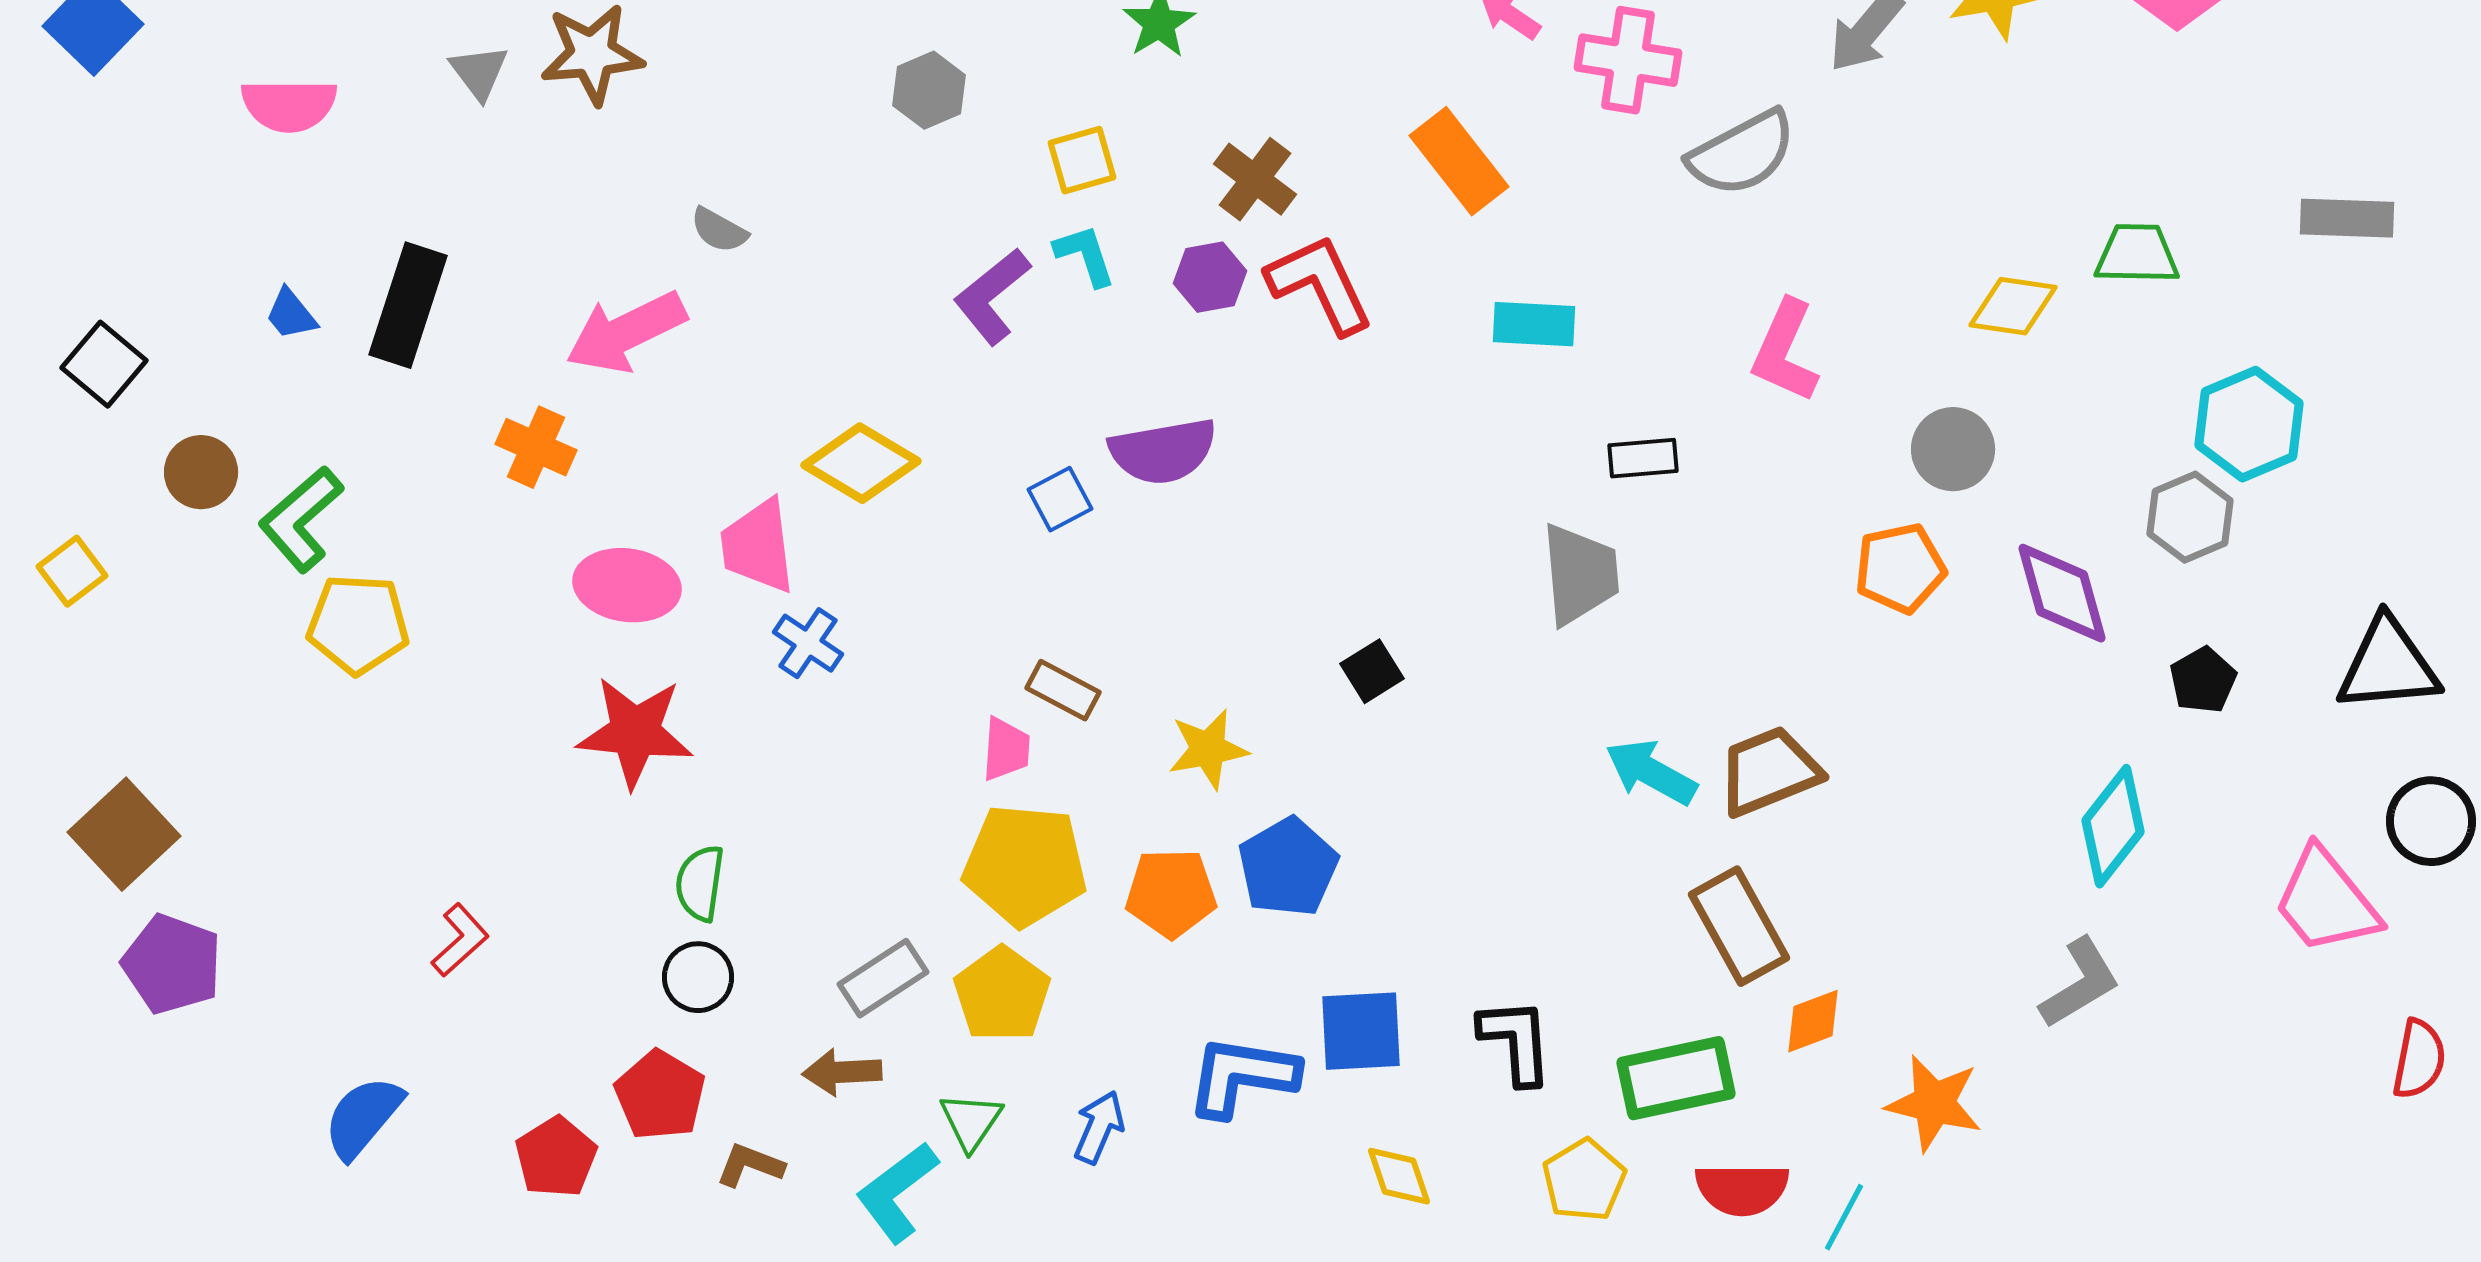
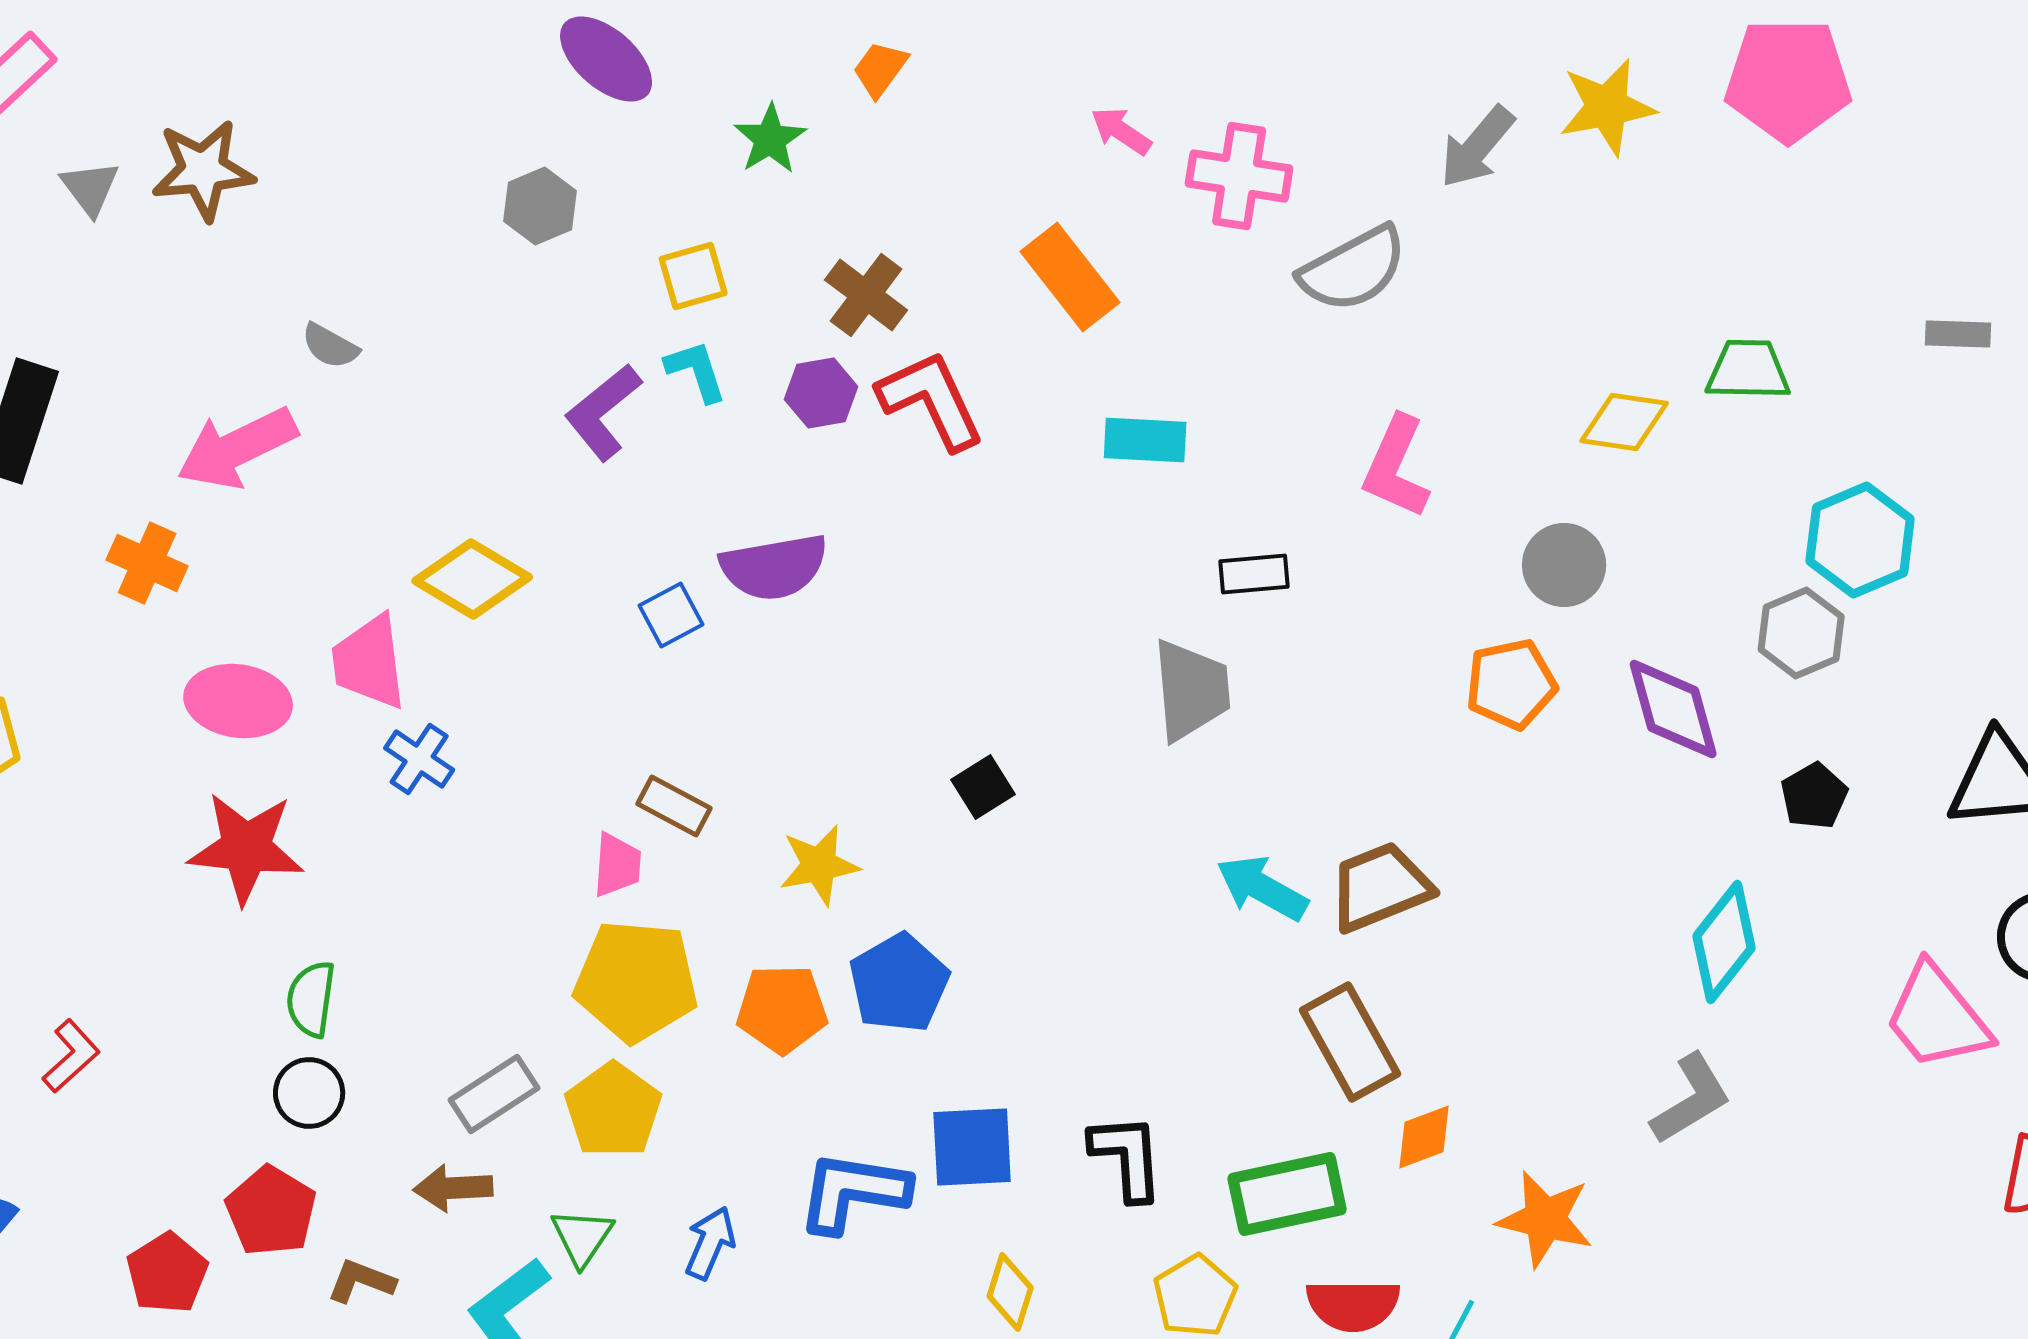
gray rectangle: (2347, 218) -> (1958, 334), size x0.7
yellow diamond: (1399, 1176) -> (1010, 1292), turned 36

